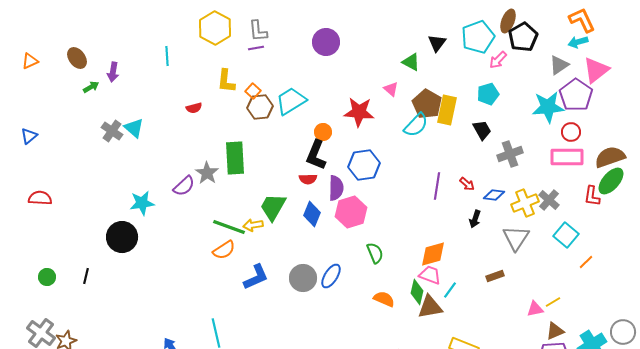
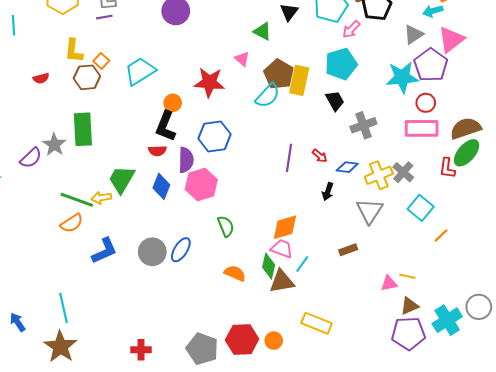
cyan pentagon: (488, 94) -> (341, 64), size x1.4
brown hexagon: (260, 107) -> (87, 77), moved
yellow line: (553, 302) -> (407, 276), turned 42

